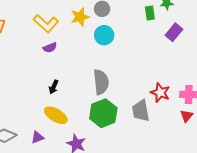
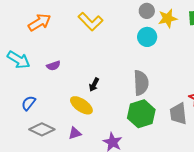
yellow star: (80, 17) -> (168, 18), moved
purple semicircle: (50, 48) -> (53, 66), moved
yellow ellipse: (56, 115) -> (81, 105), moved

